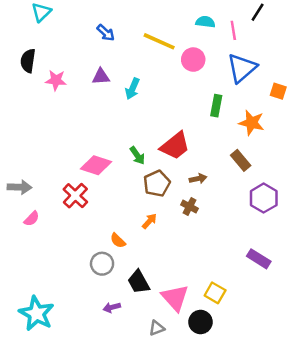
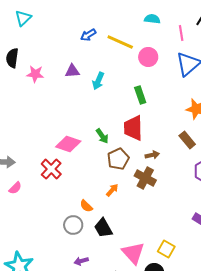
cyan semicircle: (205, 22) -> (152, 19), moved
blue arrow: (106, 33) -> (88, 35), moved, turned 105
green rectangle: (216, 106) -> (140, 95), moved, turned -30
red trapezoid: (175, 146) -> (133, 128), turned 128
brown cross: (190, 207) -> (145, 178), size x1.5
black trapezoid: (139, 282) -> (103, 228), moved

